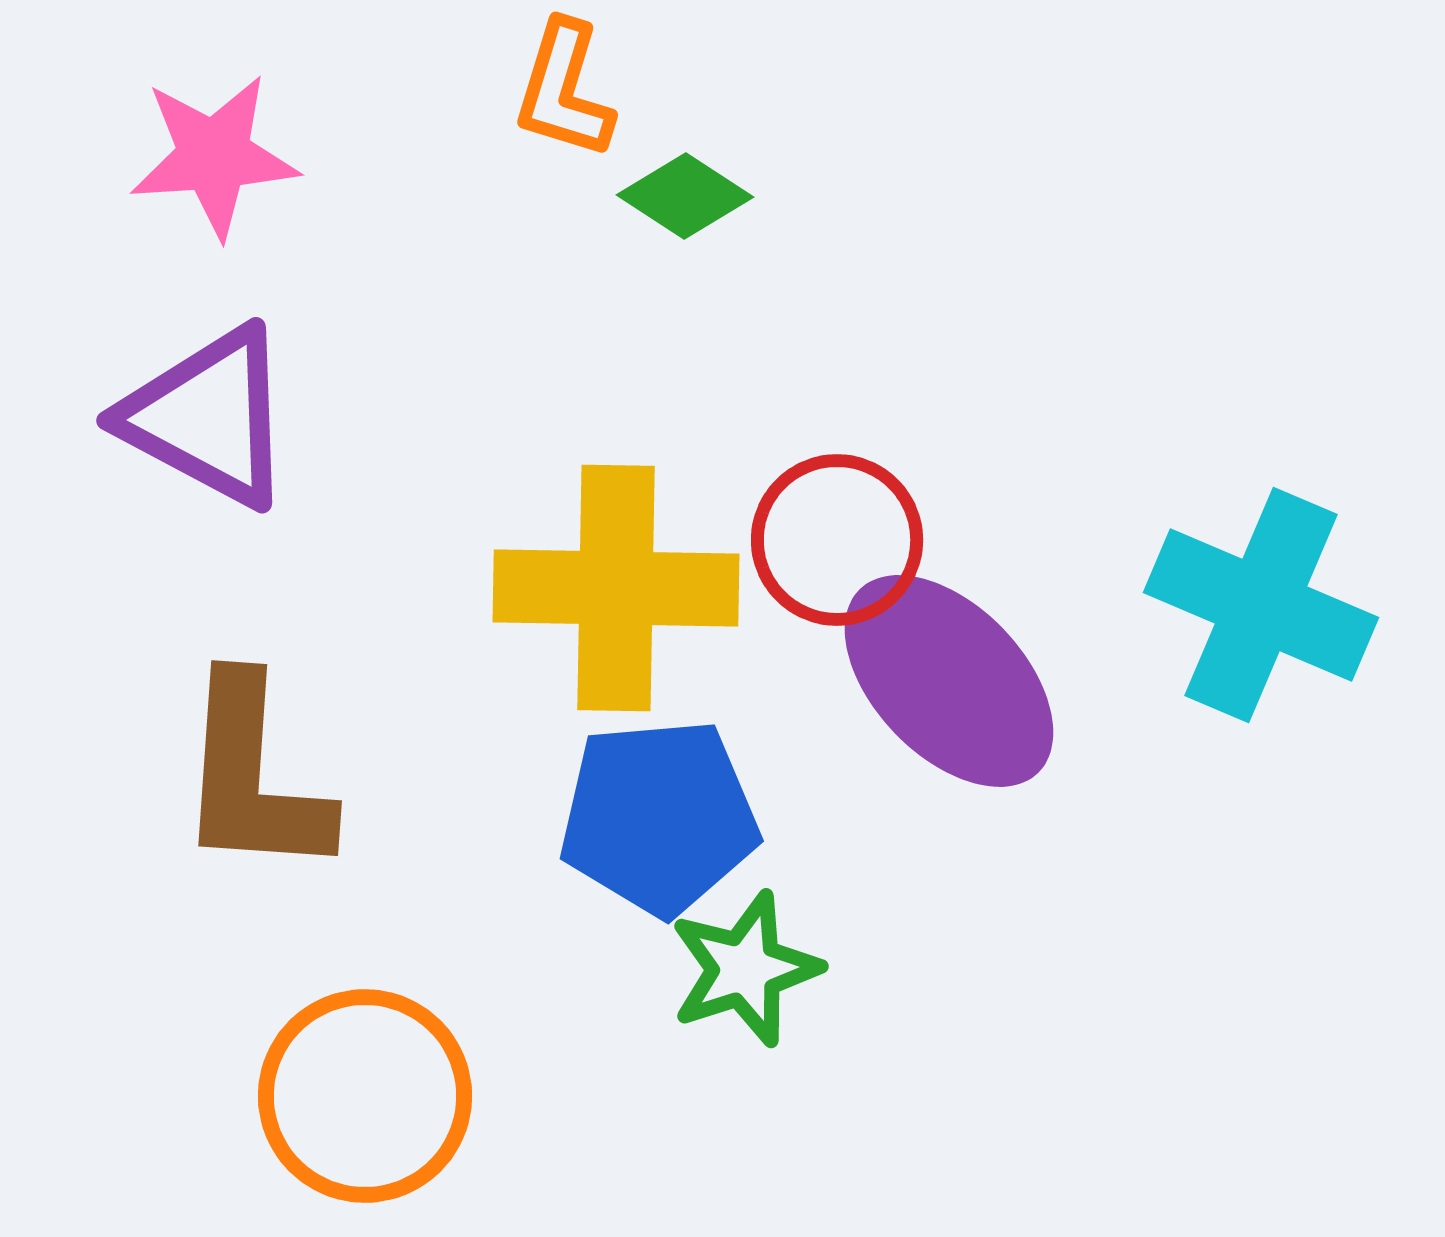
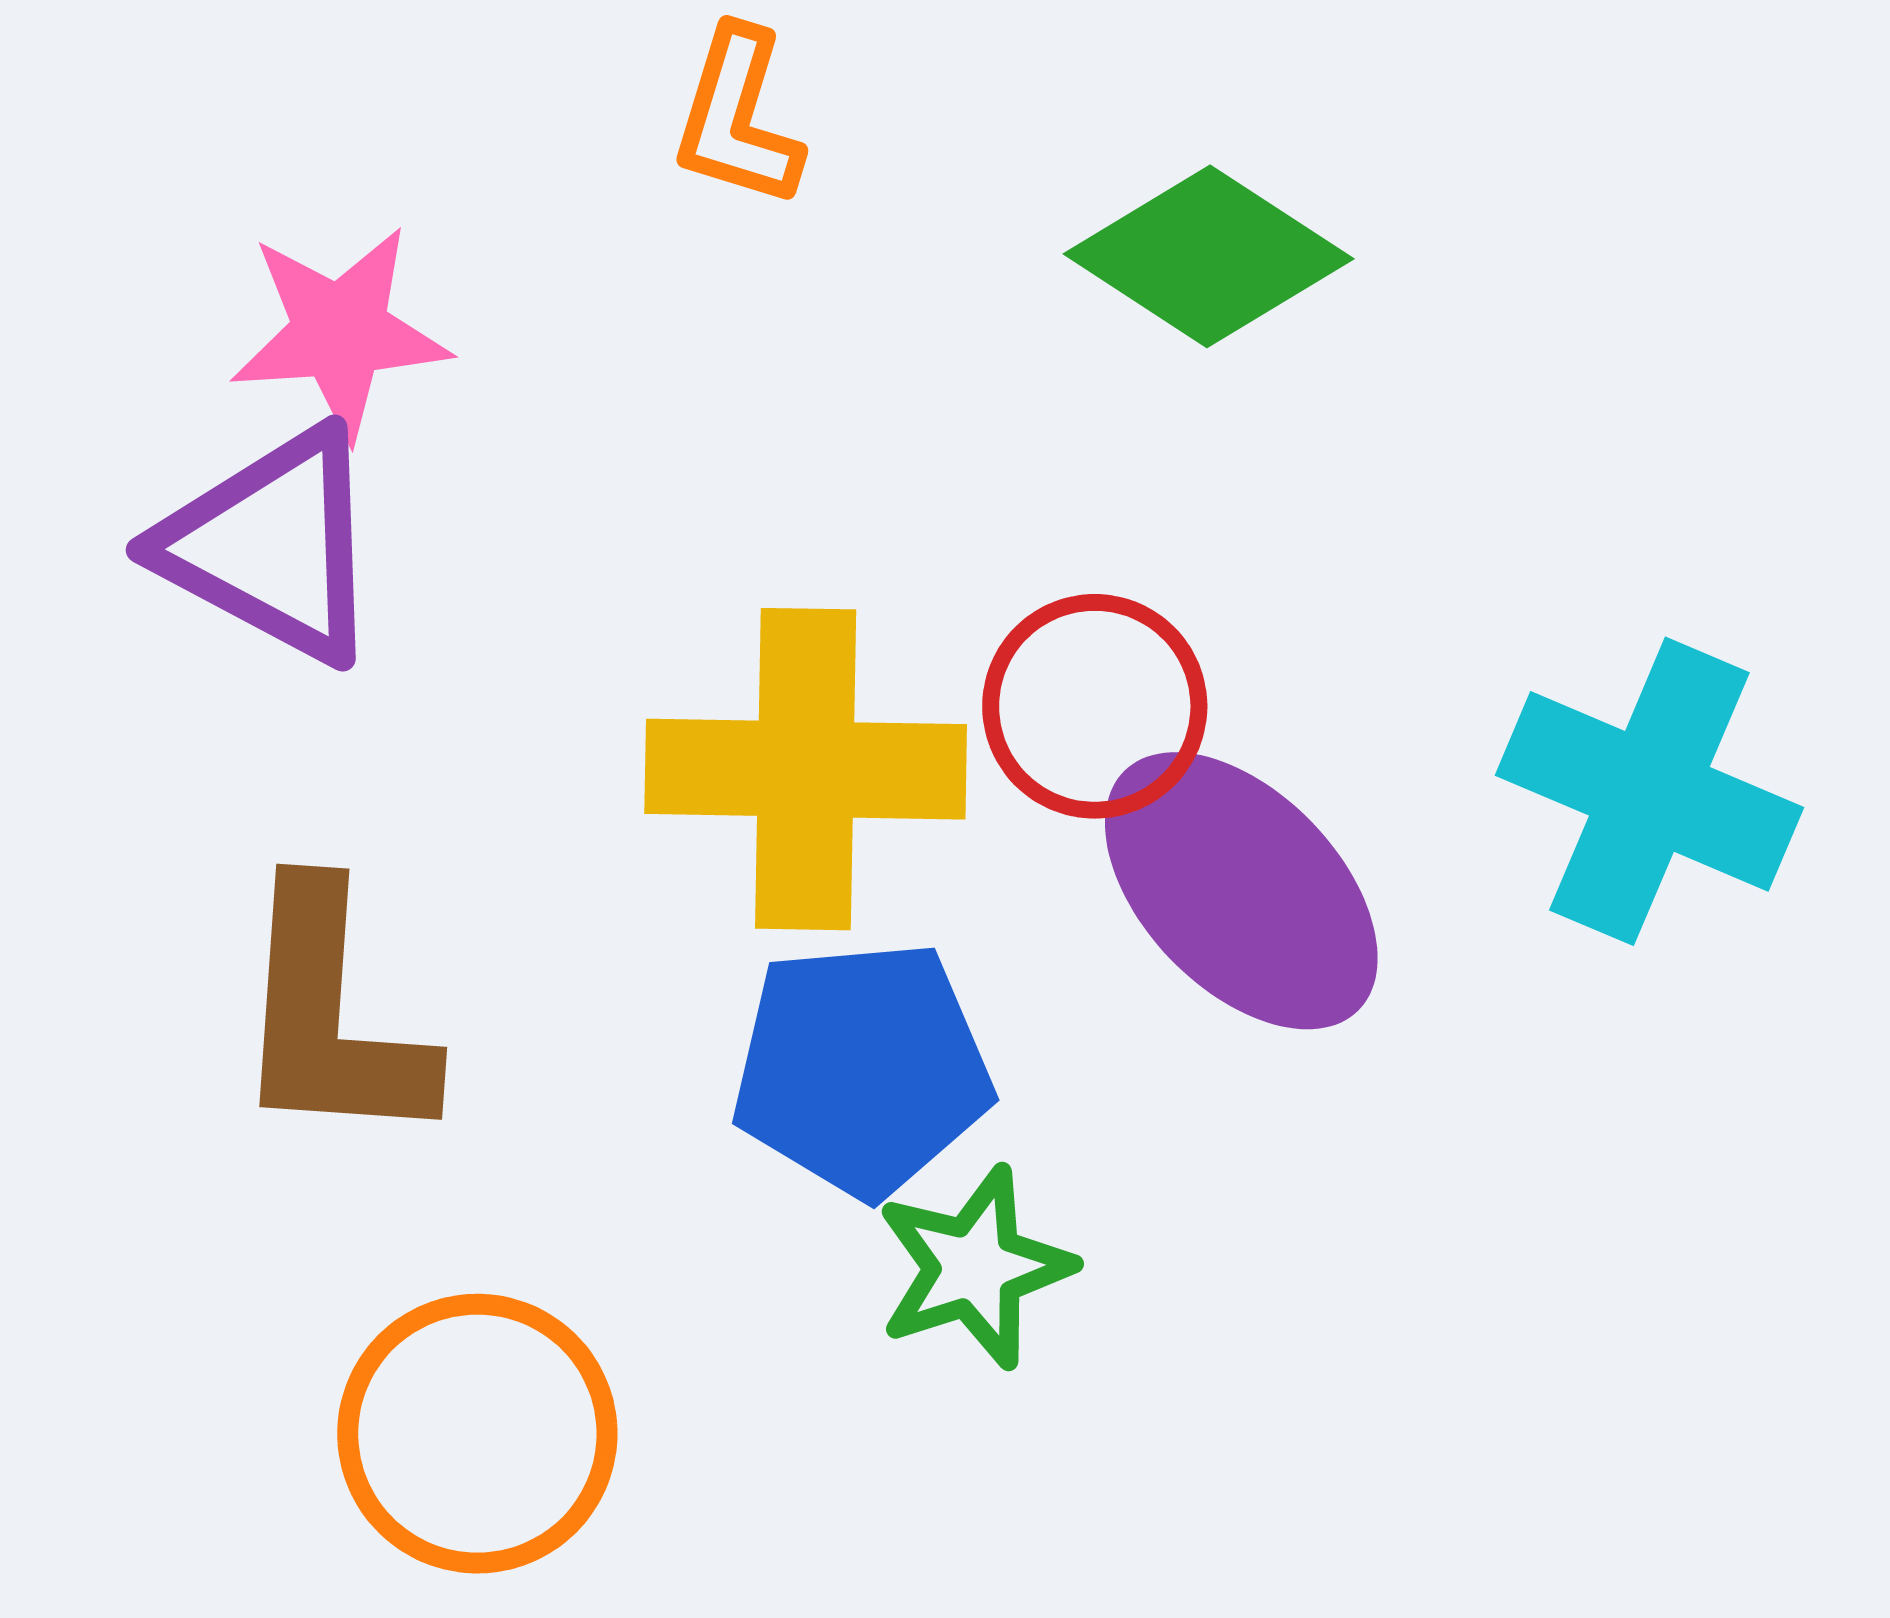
pink star: (214, 156) -> (340, 332), moved
green diamond: (685, 196) -> (1209, 256), moved, size x1.6

